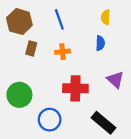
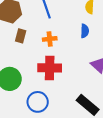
red cross: (75, 88) -> (50, 68), moved

